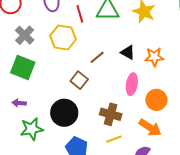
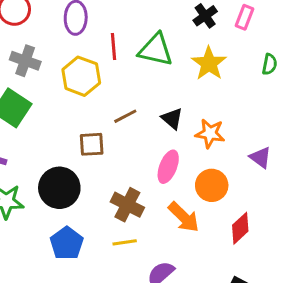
gray cross: (25, 35) -> (25, 61), turned -36
brown square: (79, 80) -> (92, 144), turned 36
orange circle: (156, 100) -> (212, 185), moved
orange arrow: (150, 128) -> (184, 217), moved

